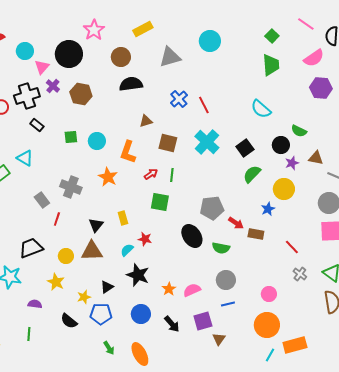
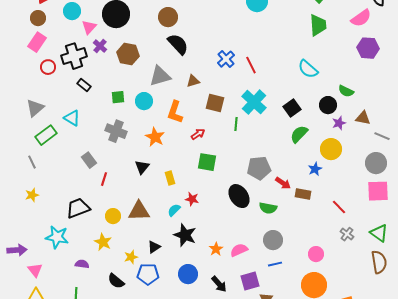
gray triangle: (170, 57) -> (160, 76), moved
black semicircle: (131, 84) -> (178, 44), turned 55
green line: (172, 175) -> (236, 124), moved
gray cross: (71, 187) -> (116, 131), moved
black triangle: (96, 225) -> (142, 167), moved

